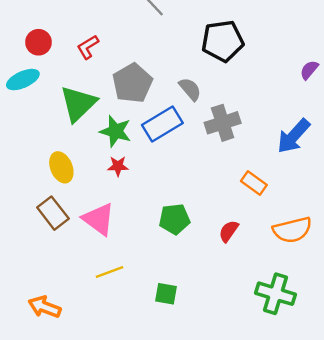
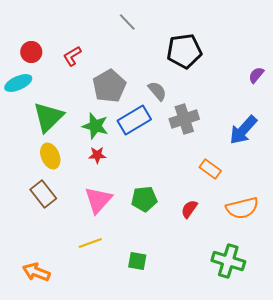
green triangle: (78, 104) -> (48, 117), moved
pink triangle: (99, 219) -> (98, 200), moved, turned 36

